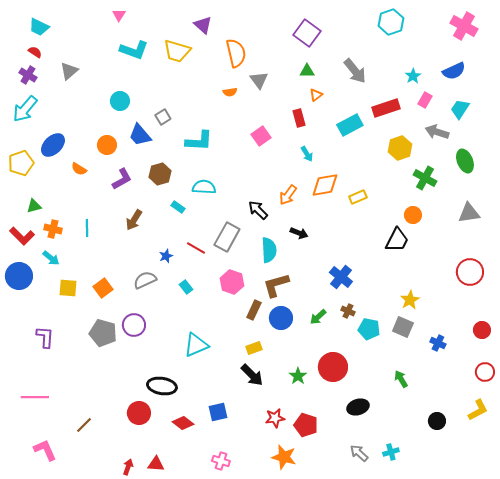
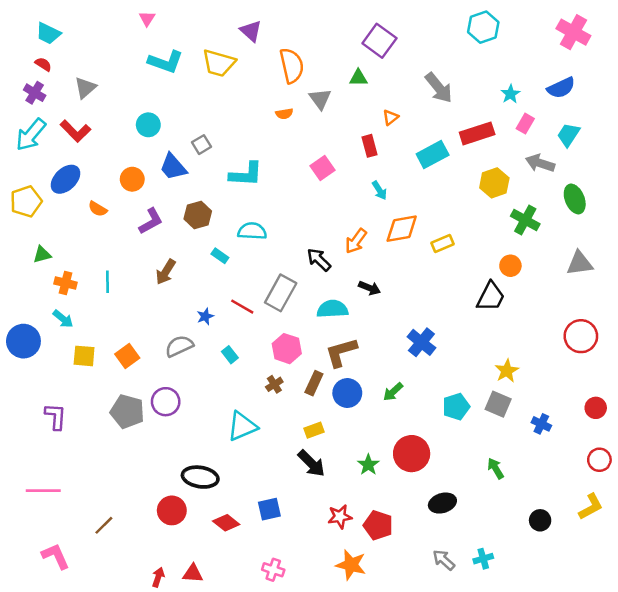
green triangle: (307, 71) -> (358, 78), moved
red L-shape: (22, 236) -> (75, 131), moved
cyan semicircle: (269, 250) -> (332, 309), turned -90
brown cross: (348, 311) -> (274, 384), moved, turned 32
cyan pentagon: (369, 329) -> (456, 407), turned -30

